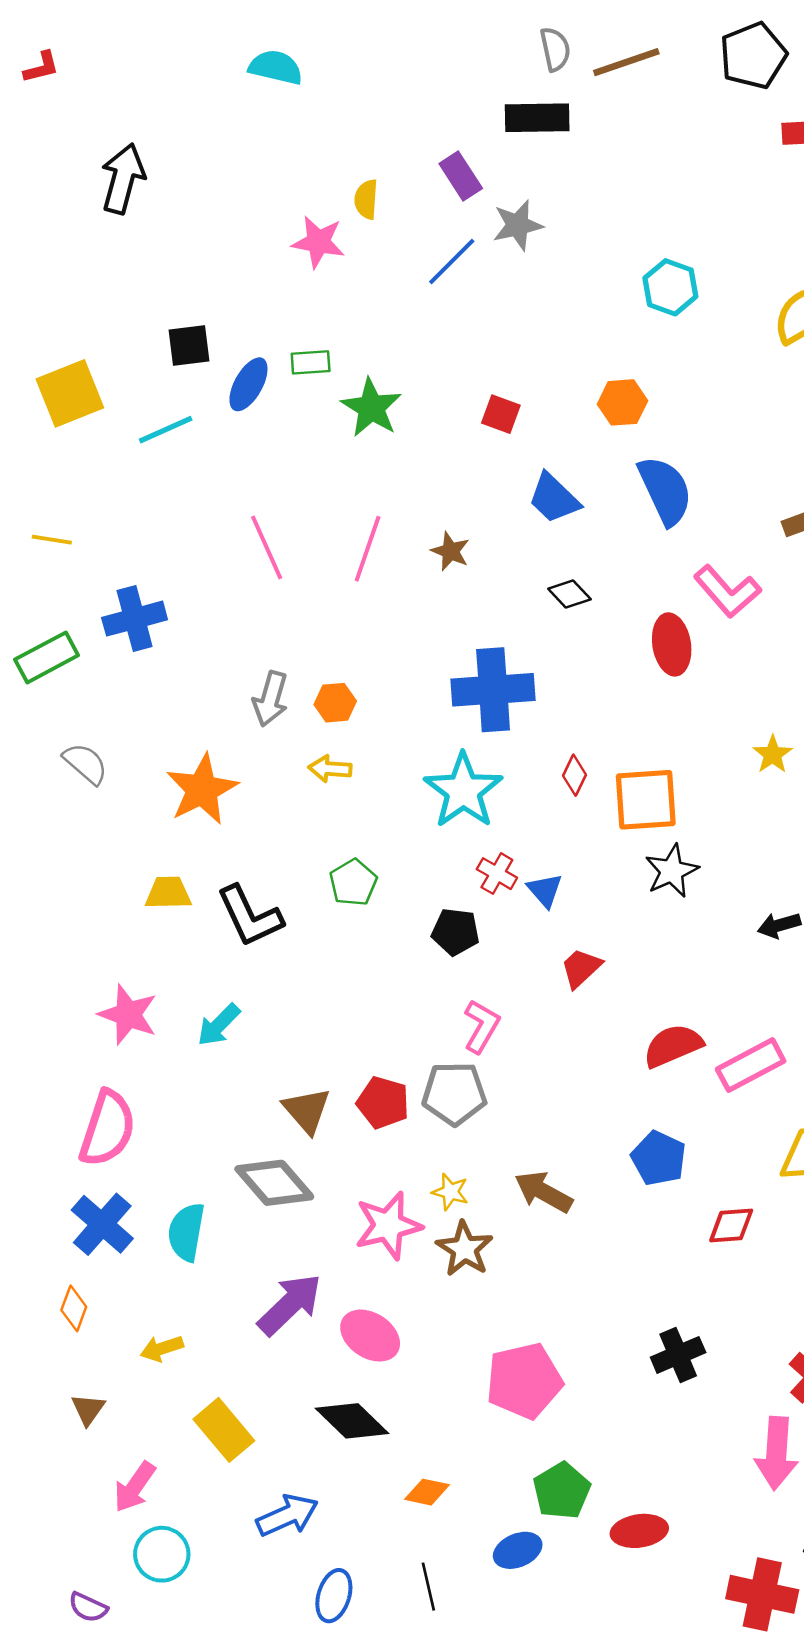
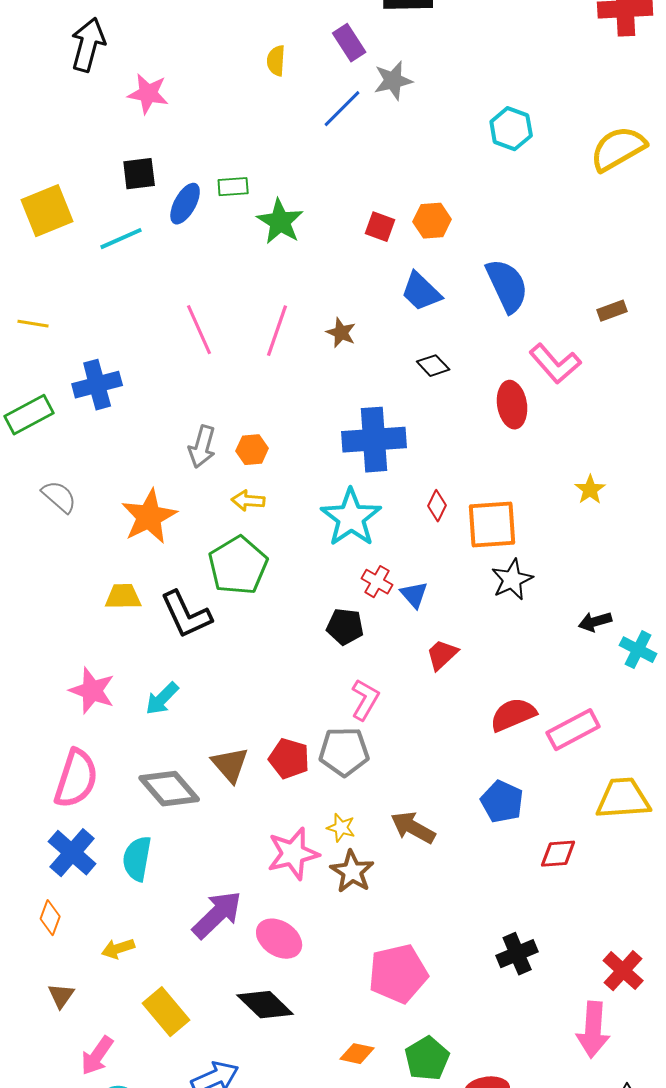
pink star: (318, 242) -> (148, 94), moved
orange hexagon: (622, 402) -> (432, 221), moved
green pentagon: (353, 883) -> (238, 566), moved, size x1.6
gray diamond: (274, 1183) -> (169, 789), moved
orange diamond: (427, 1492) -> (357, 1054), moved

